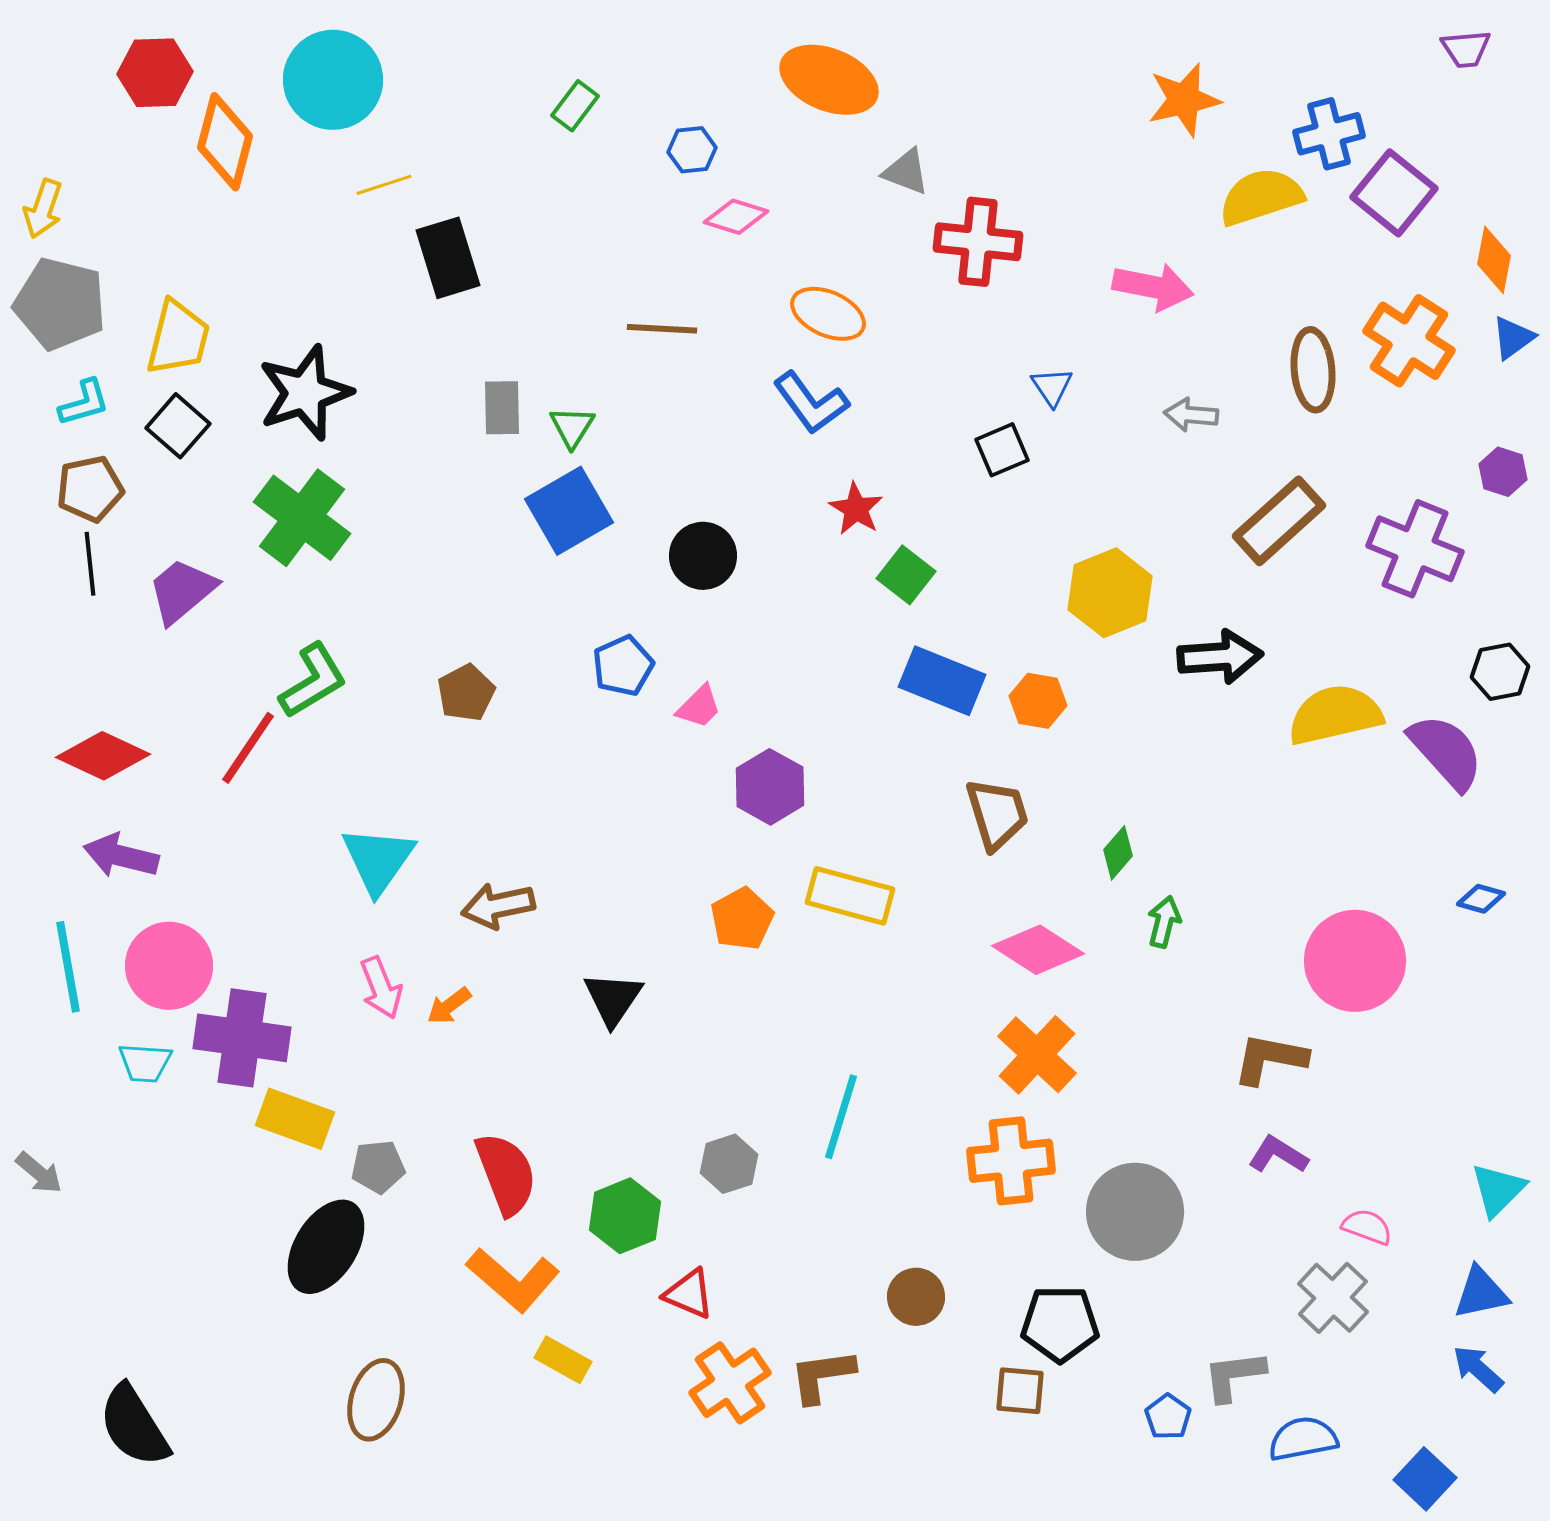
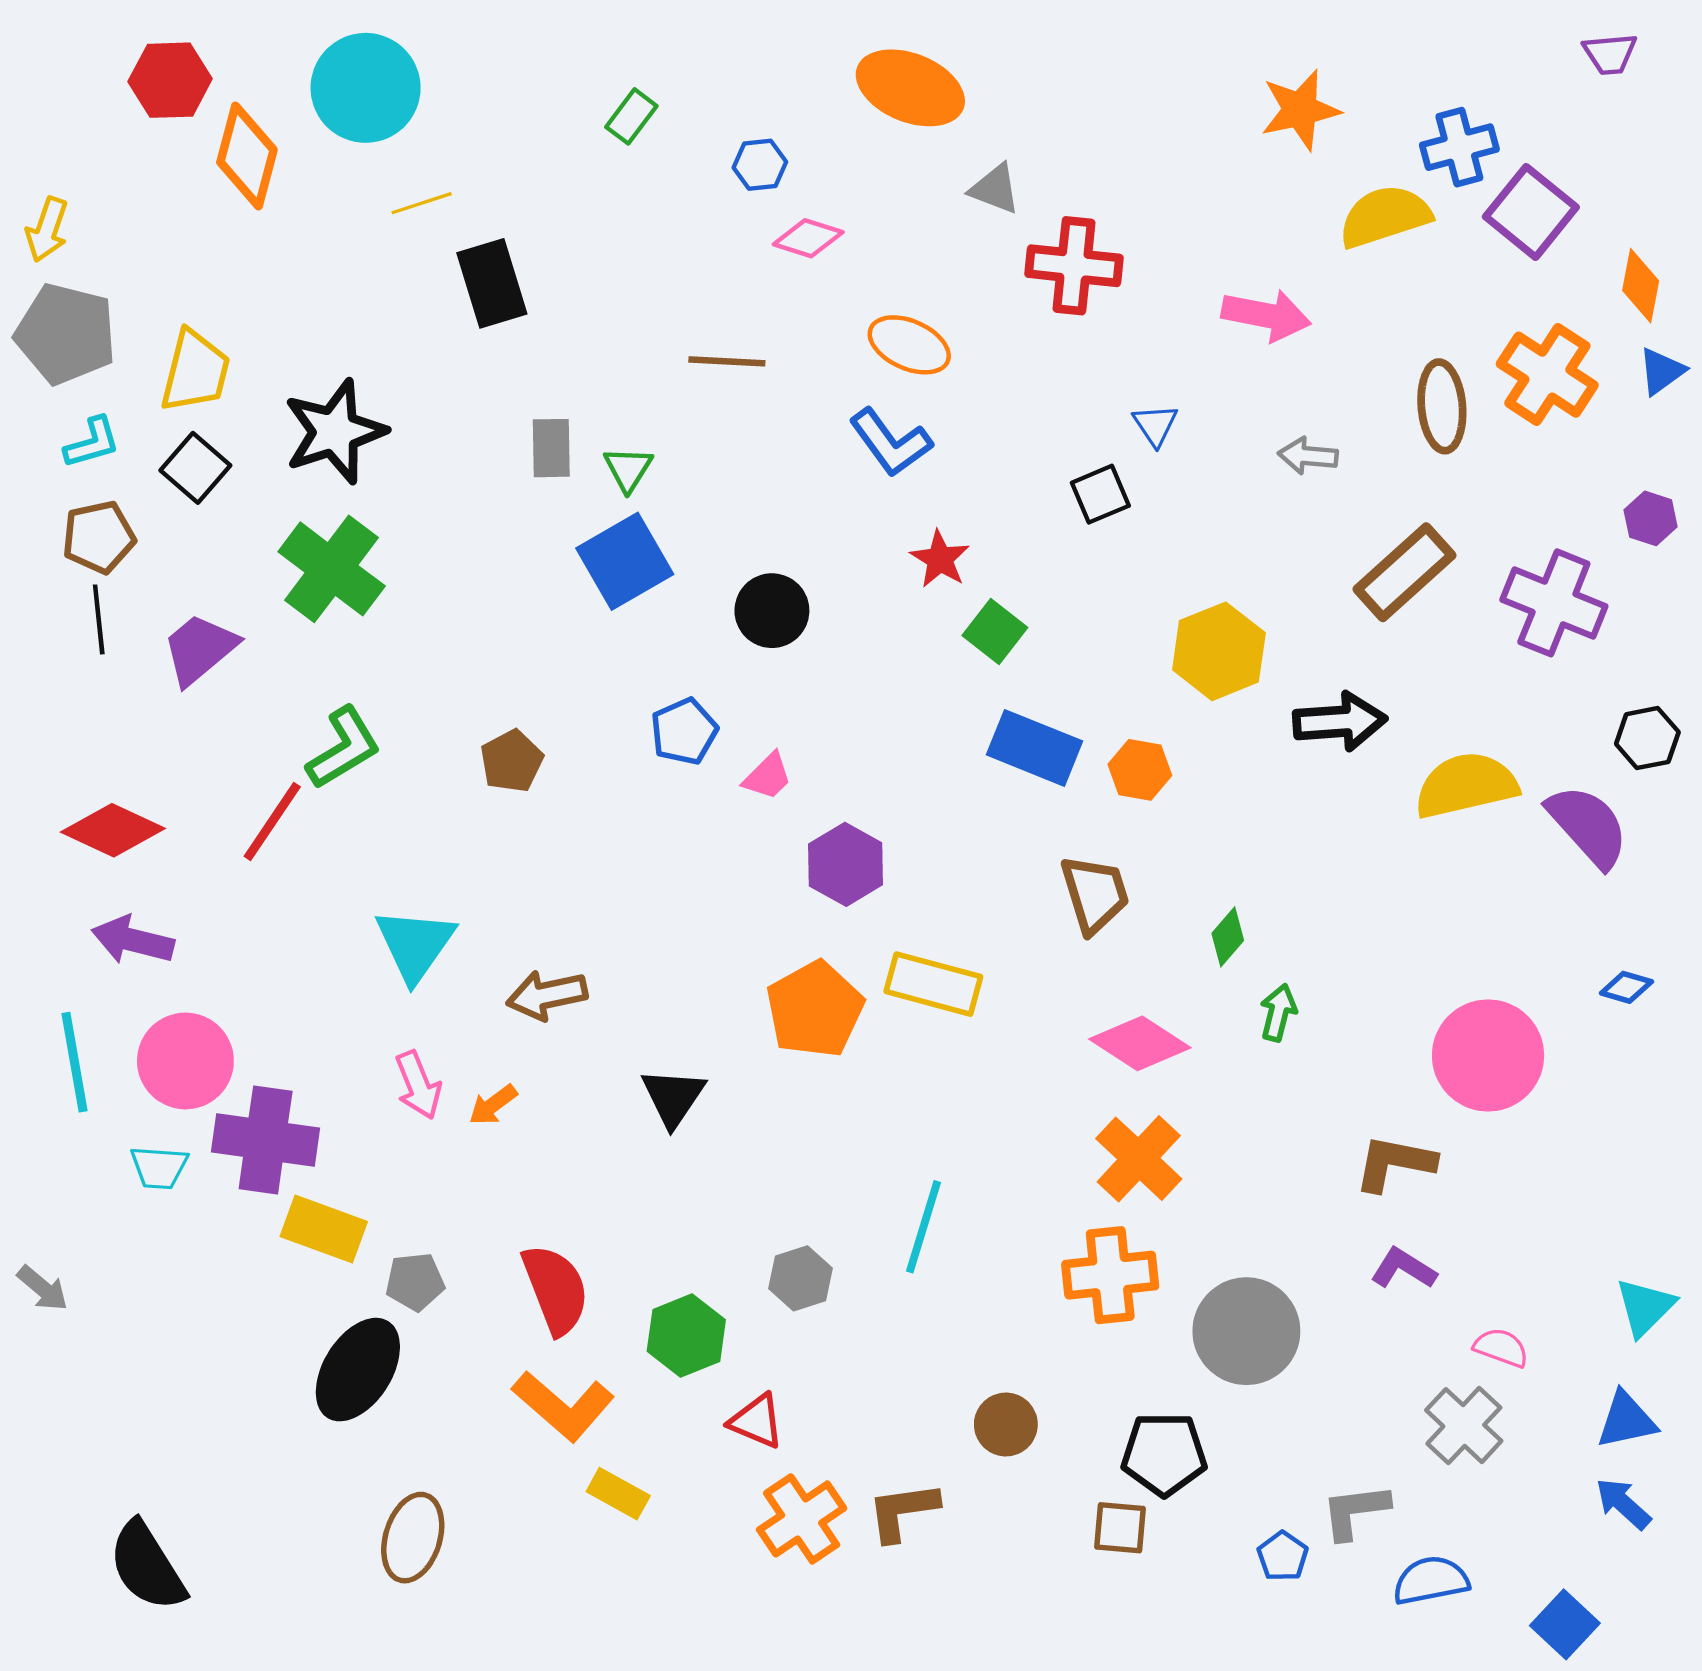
orange pentagon: (742, 919) -> (815, 1009), size x1.4

